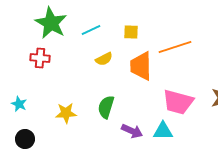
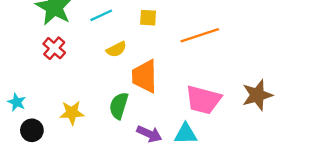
red cross: (40, 58) -> (54, 48), moved, turned 36
orange trapezoid: (141, 66) -> (145, 76), moved
black circle: (25, 139) -> (32, 130), moved

